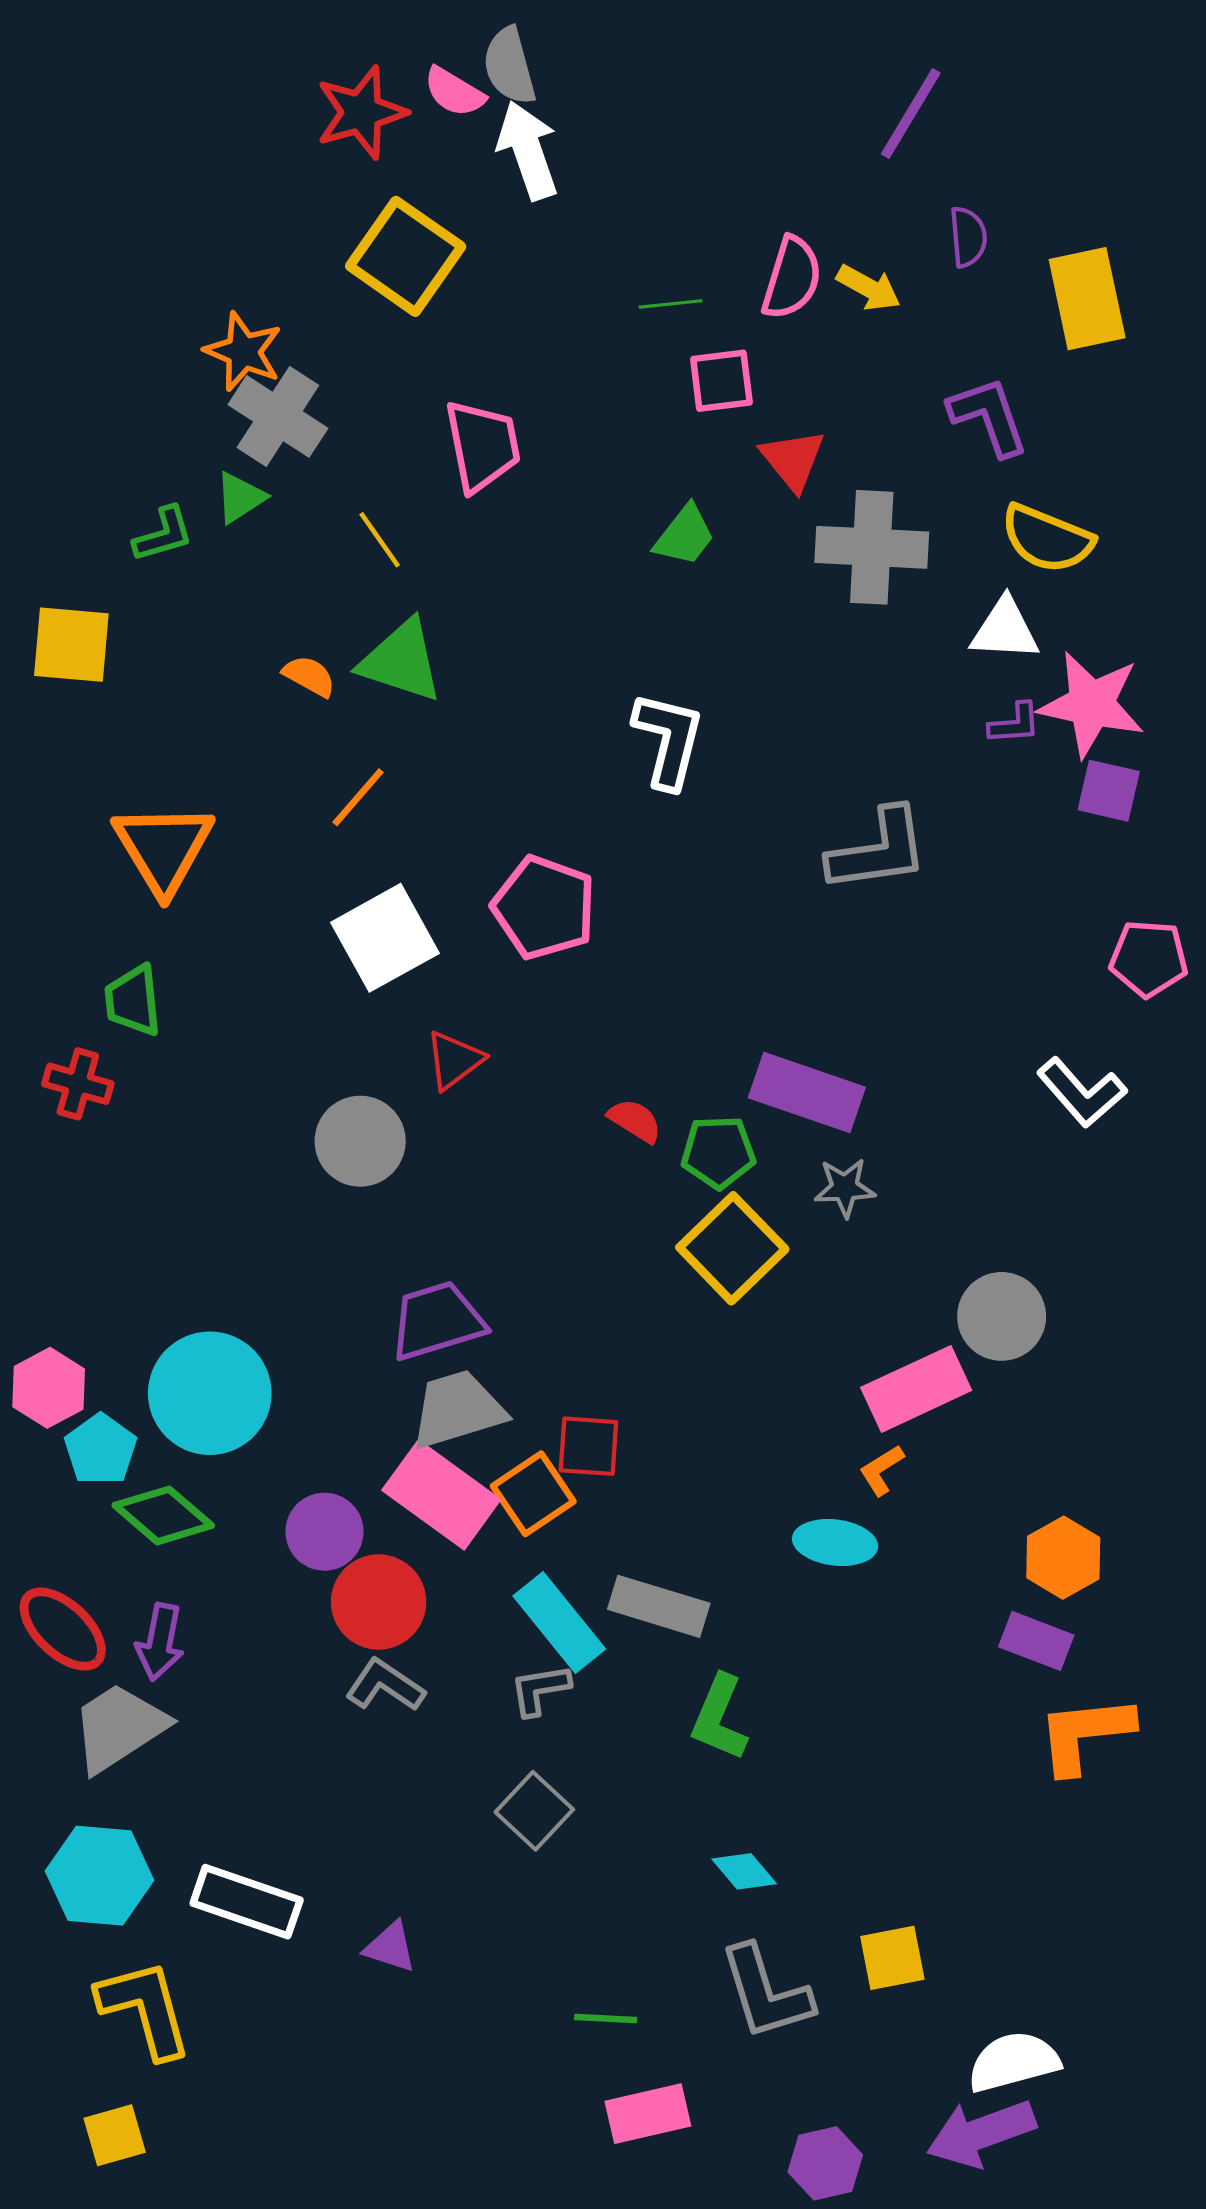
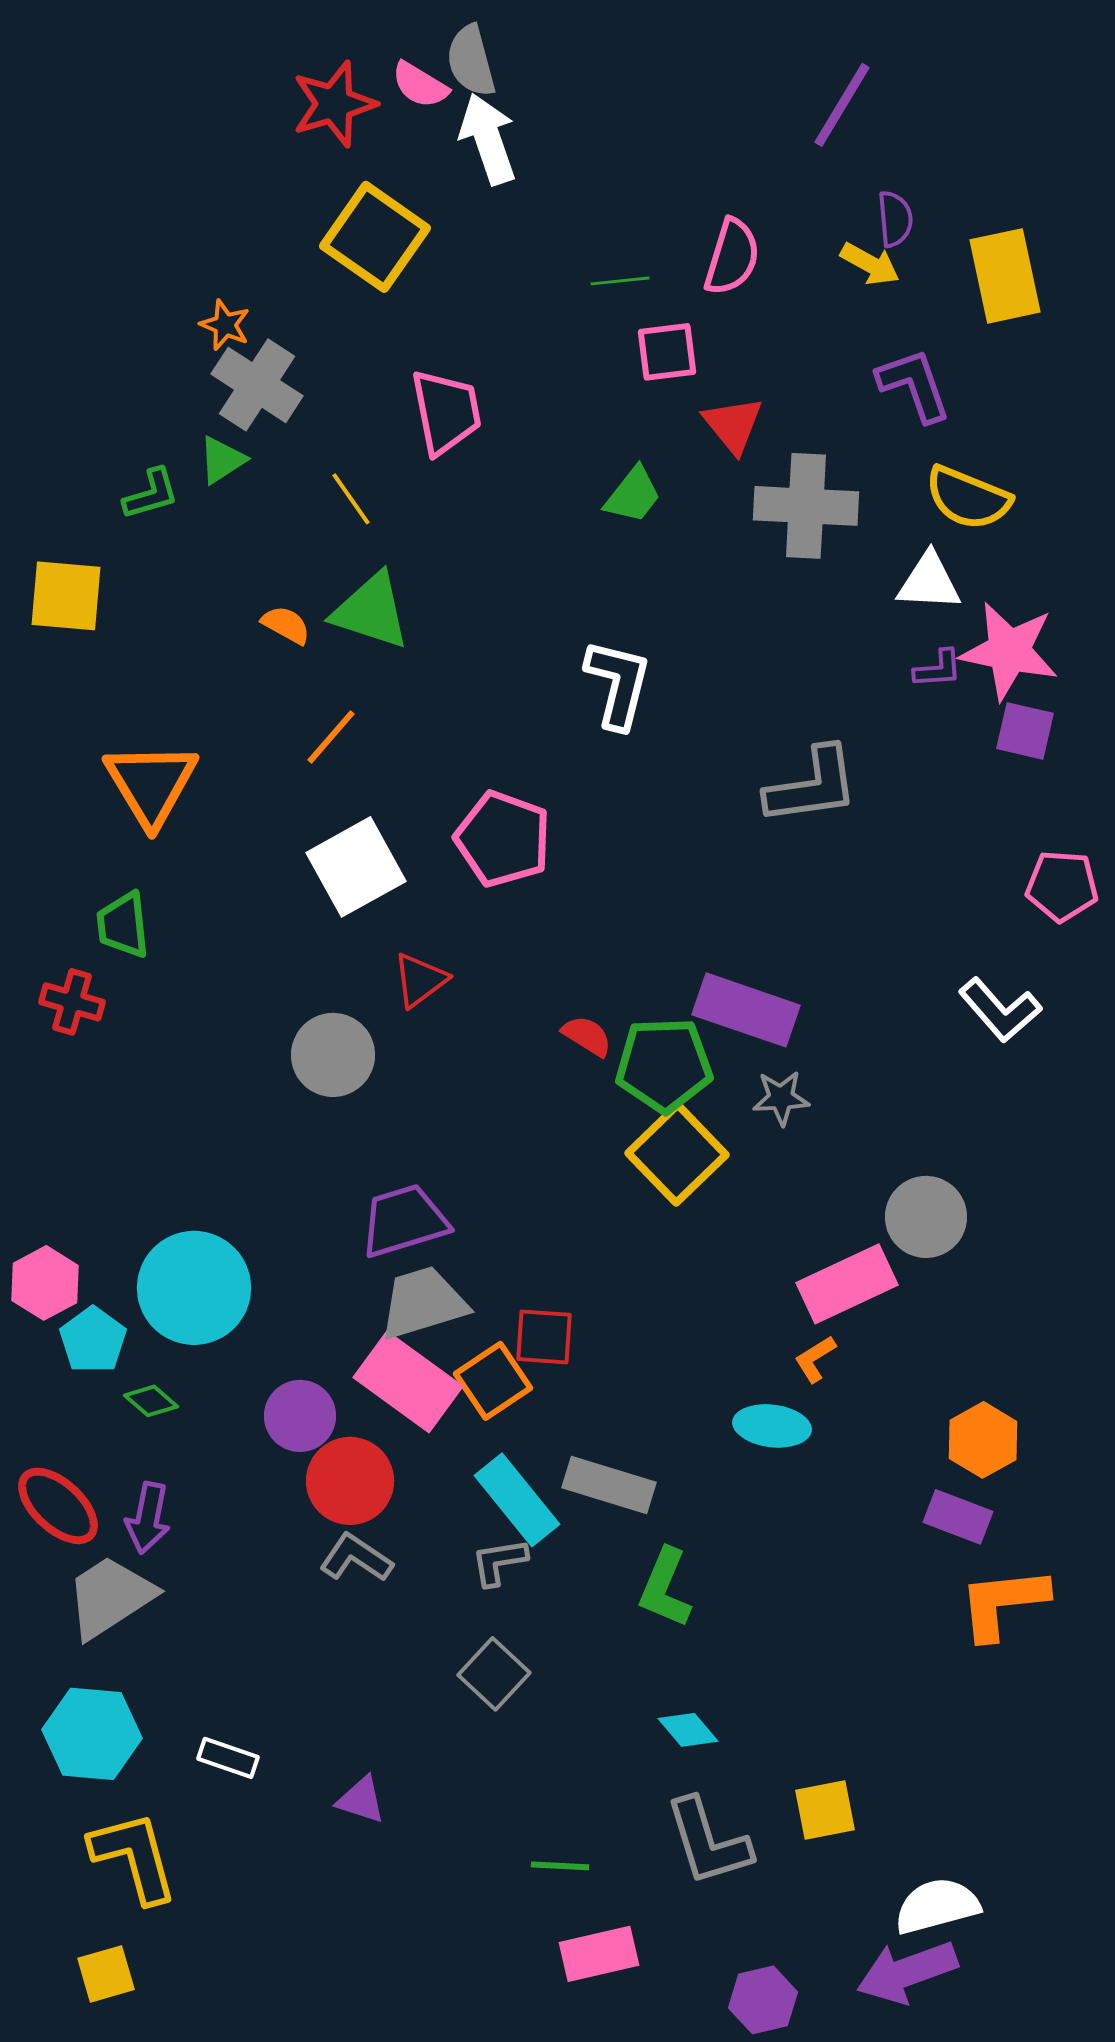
yellow arrow: (869, 288) -> (870, 264), moved
orange star: (243, 352) -> (225, 325), size x0.7
green pentagon: (718, 1152) -> (664, 1065), size x1.4
green diamond: (163, 1515) -> (151, 1401), size x0.6
white rectangle: (247, 1902) -> (228, 1758), size x0.6

